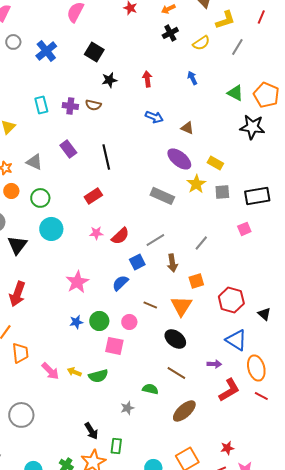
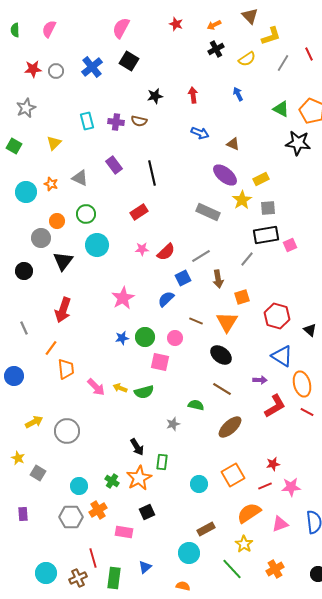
red line: (261, 17) -> (309, 54), moved, turned -48
gray circle: (13, 42) -> (56, 71), moved
black square: (94, 52) -> (129, 61), moved
yellow rectangle: (215, 163) -> (261, 179), turned -56
orange circle: (11, 191) -> (57, 221), moved
black rectangle: (257, 196) -> (266, 235), moved

